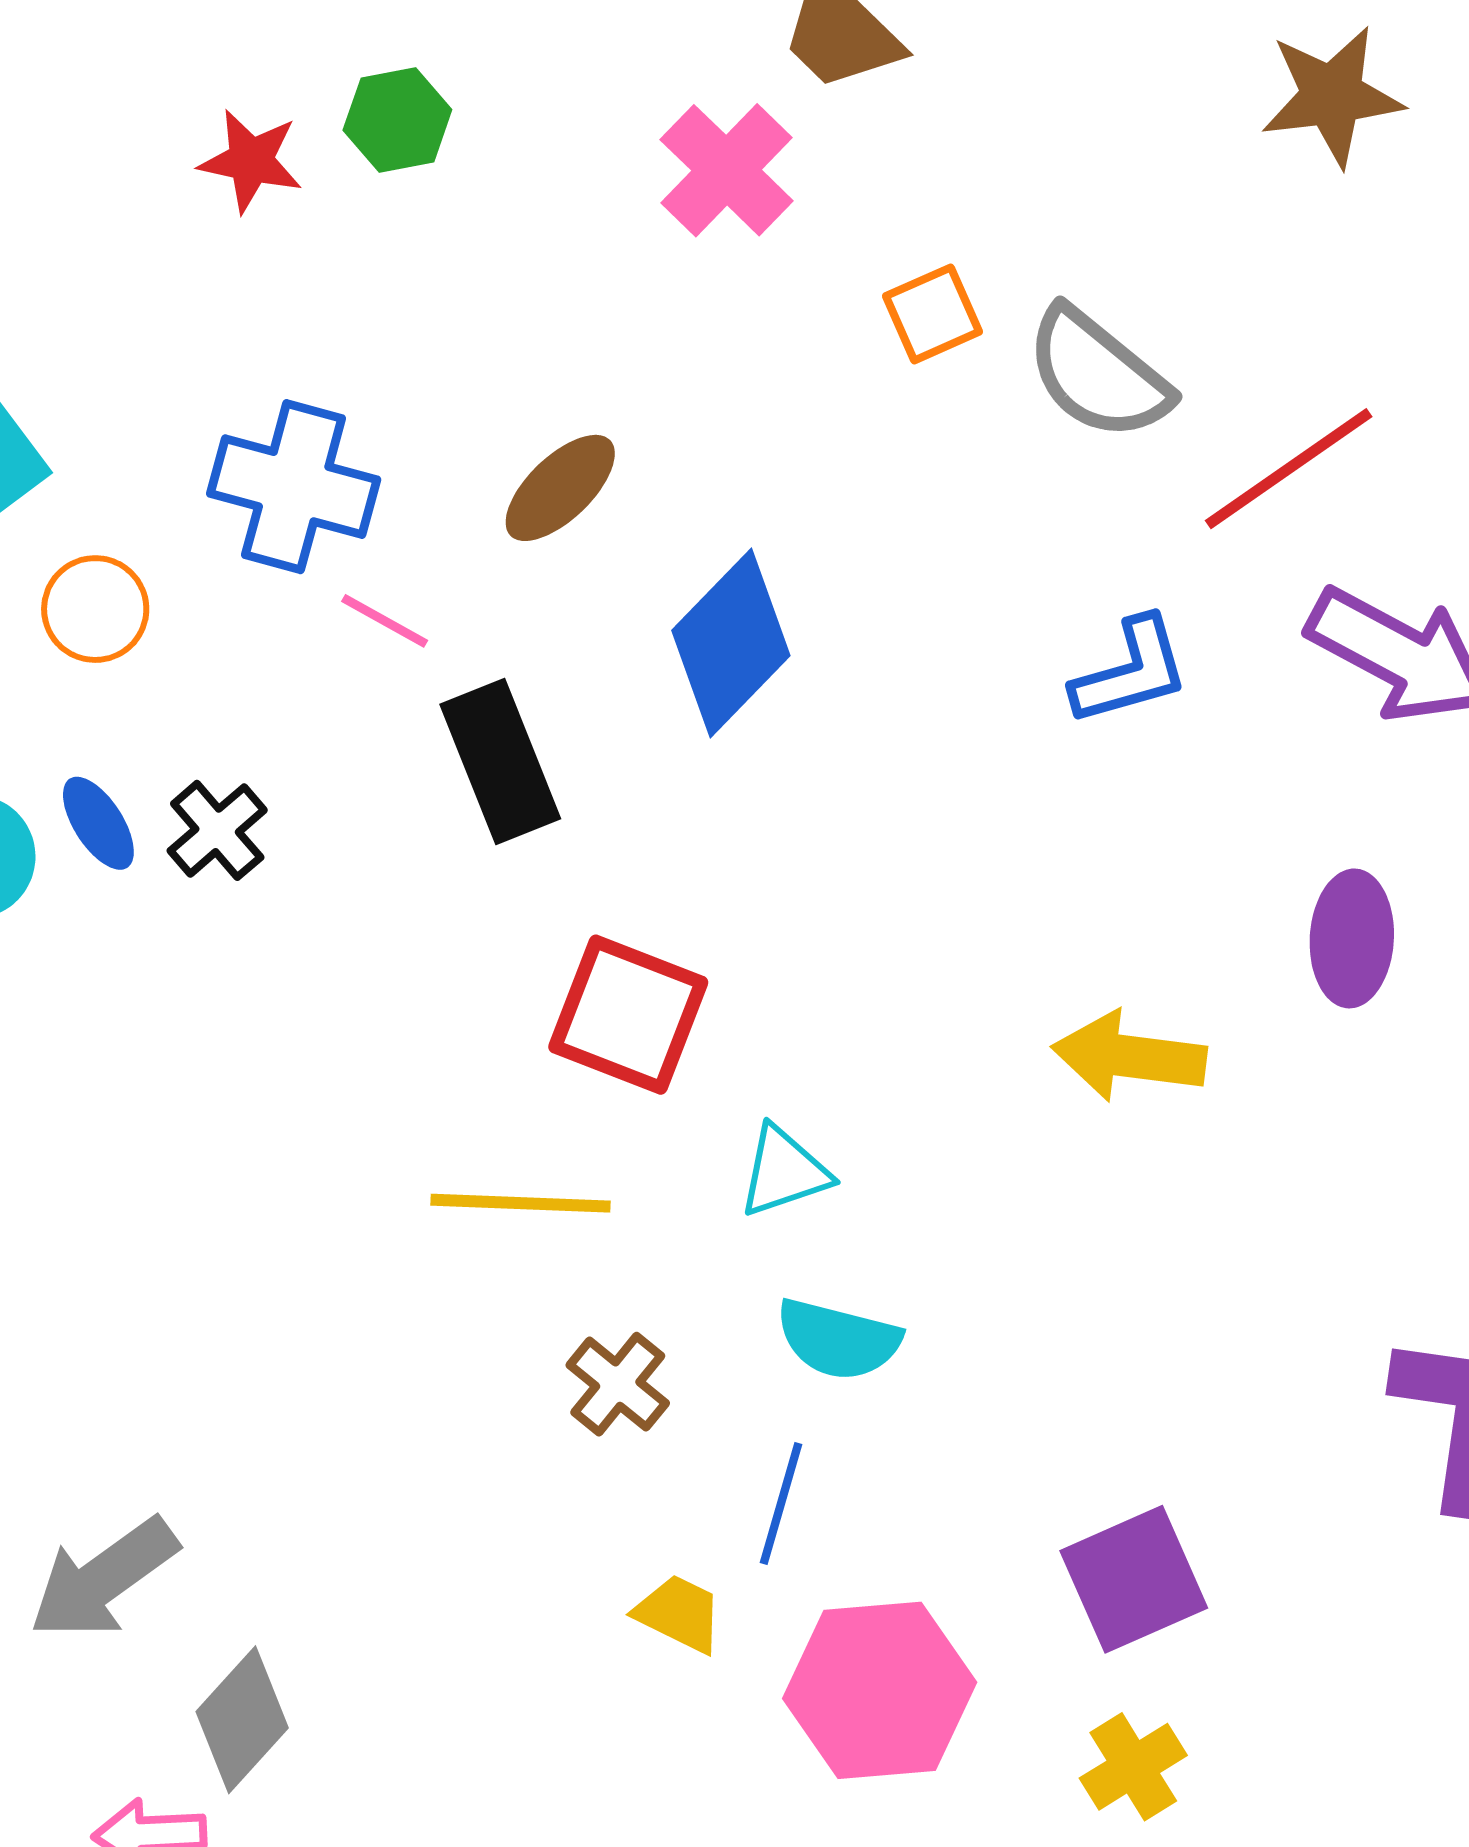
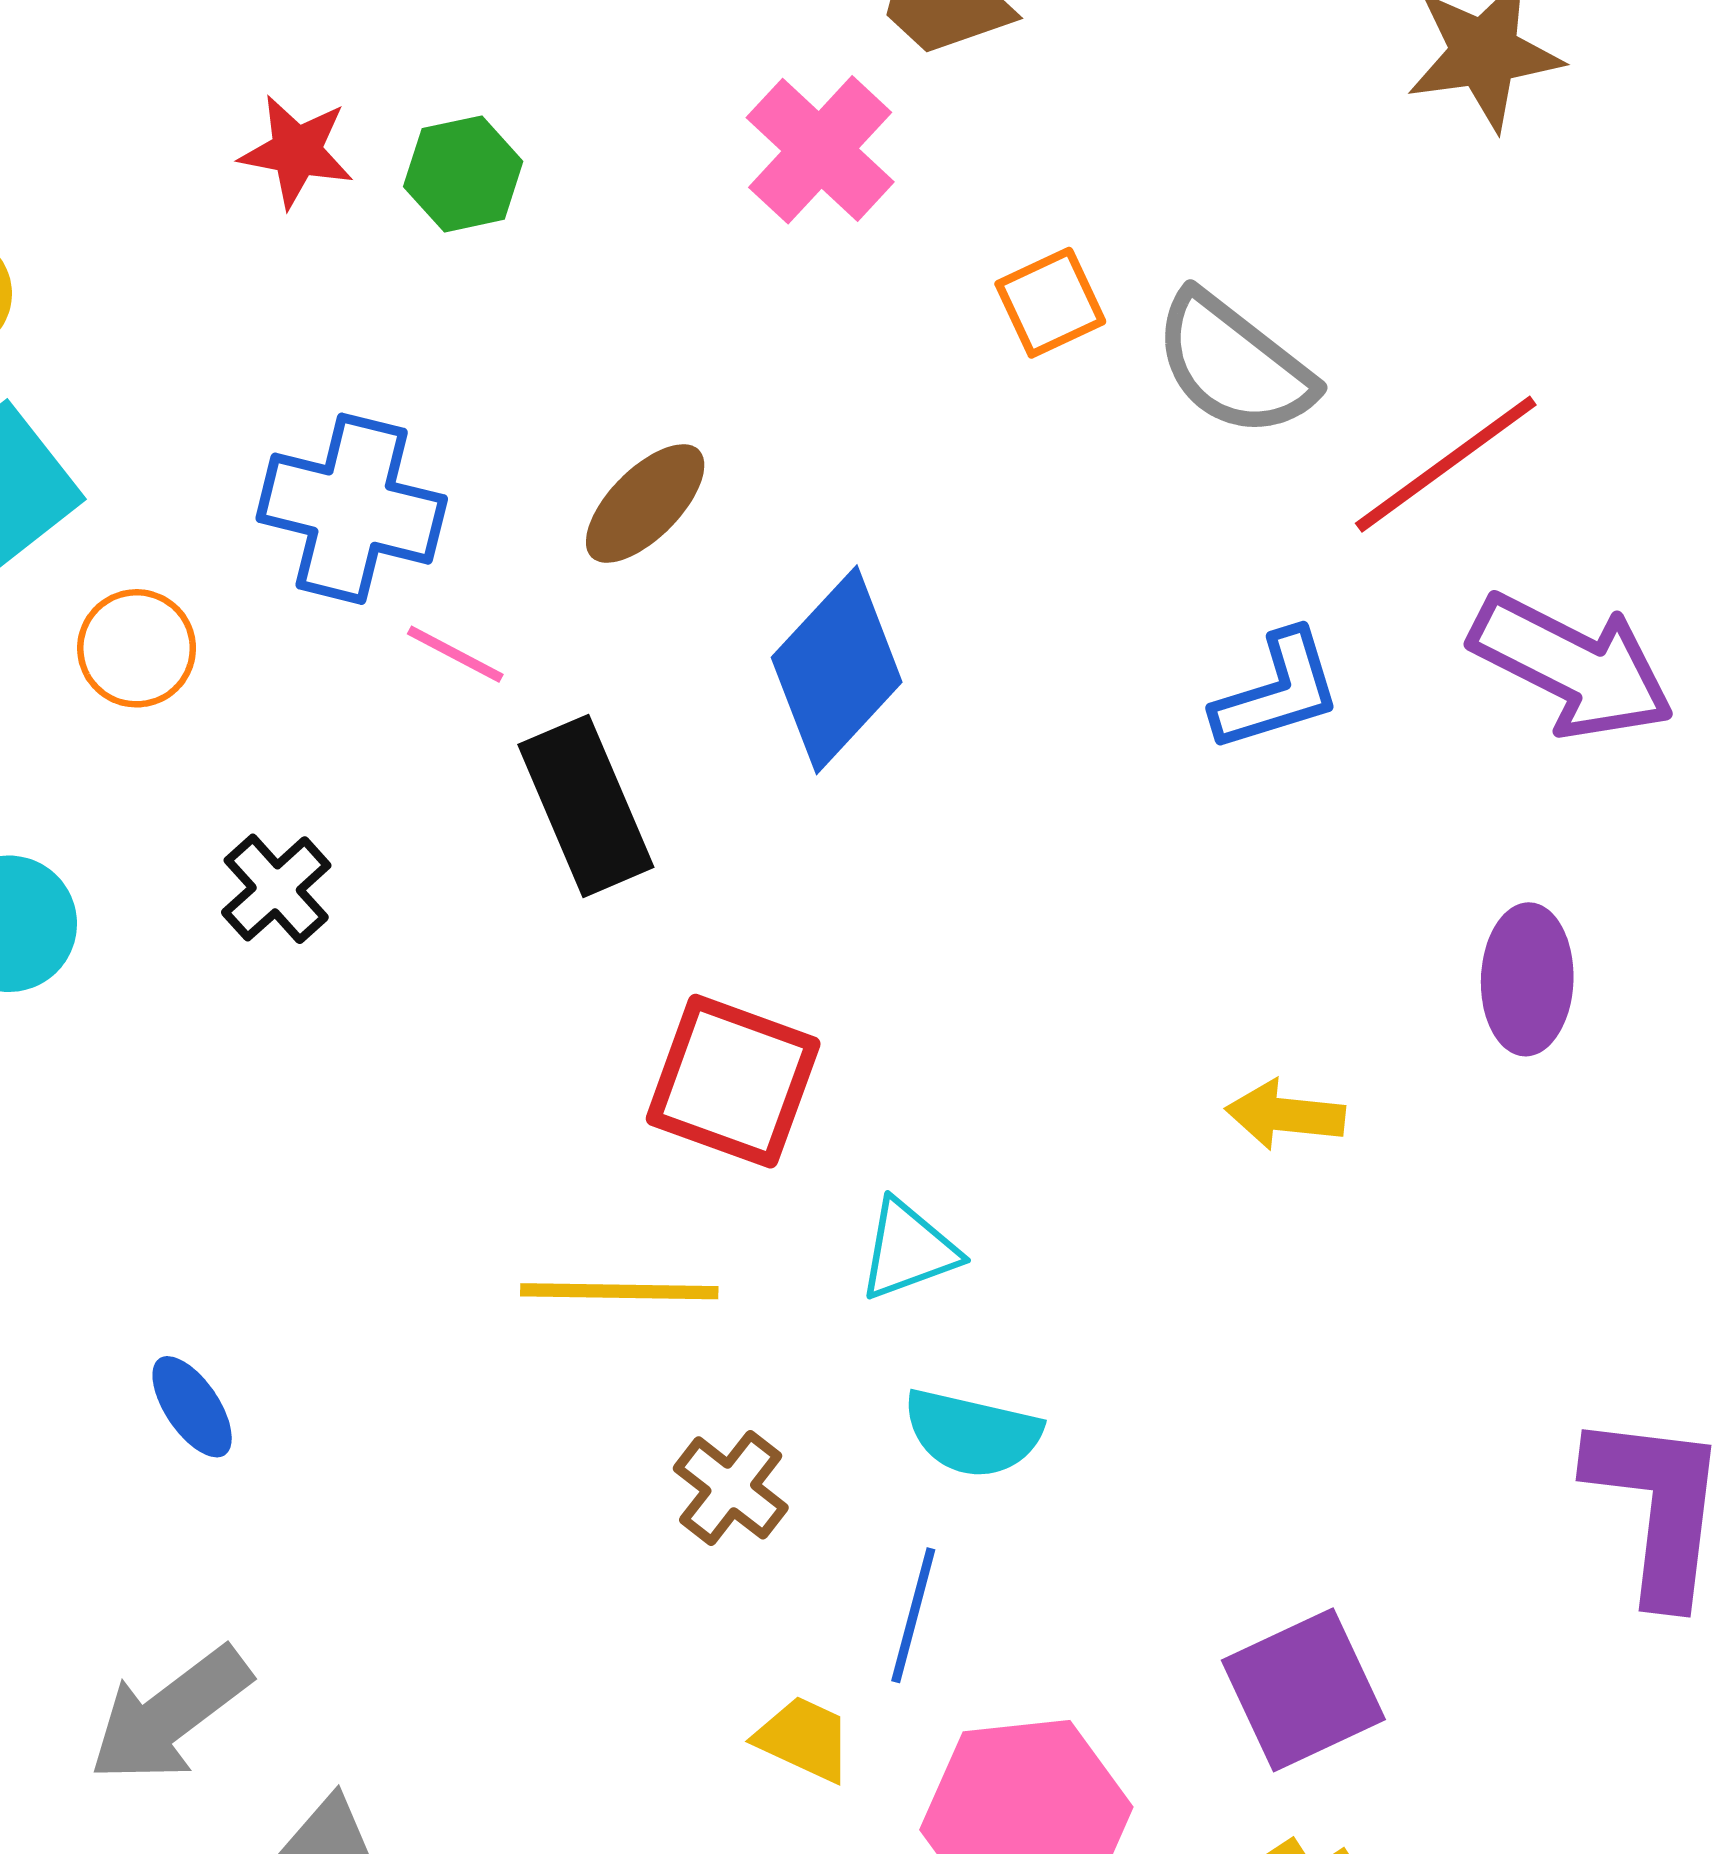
green hexagon: (397, 120) -> (463, 174), moved
blue ellipse: (98, 823) -> (192, 1407), moved
yellow arrow: (1129, 1056) -> (1285, 1115), size x0.7

